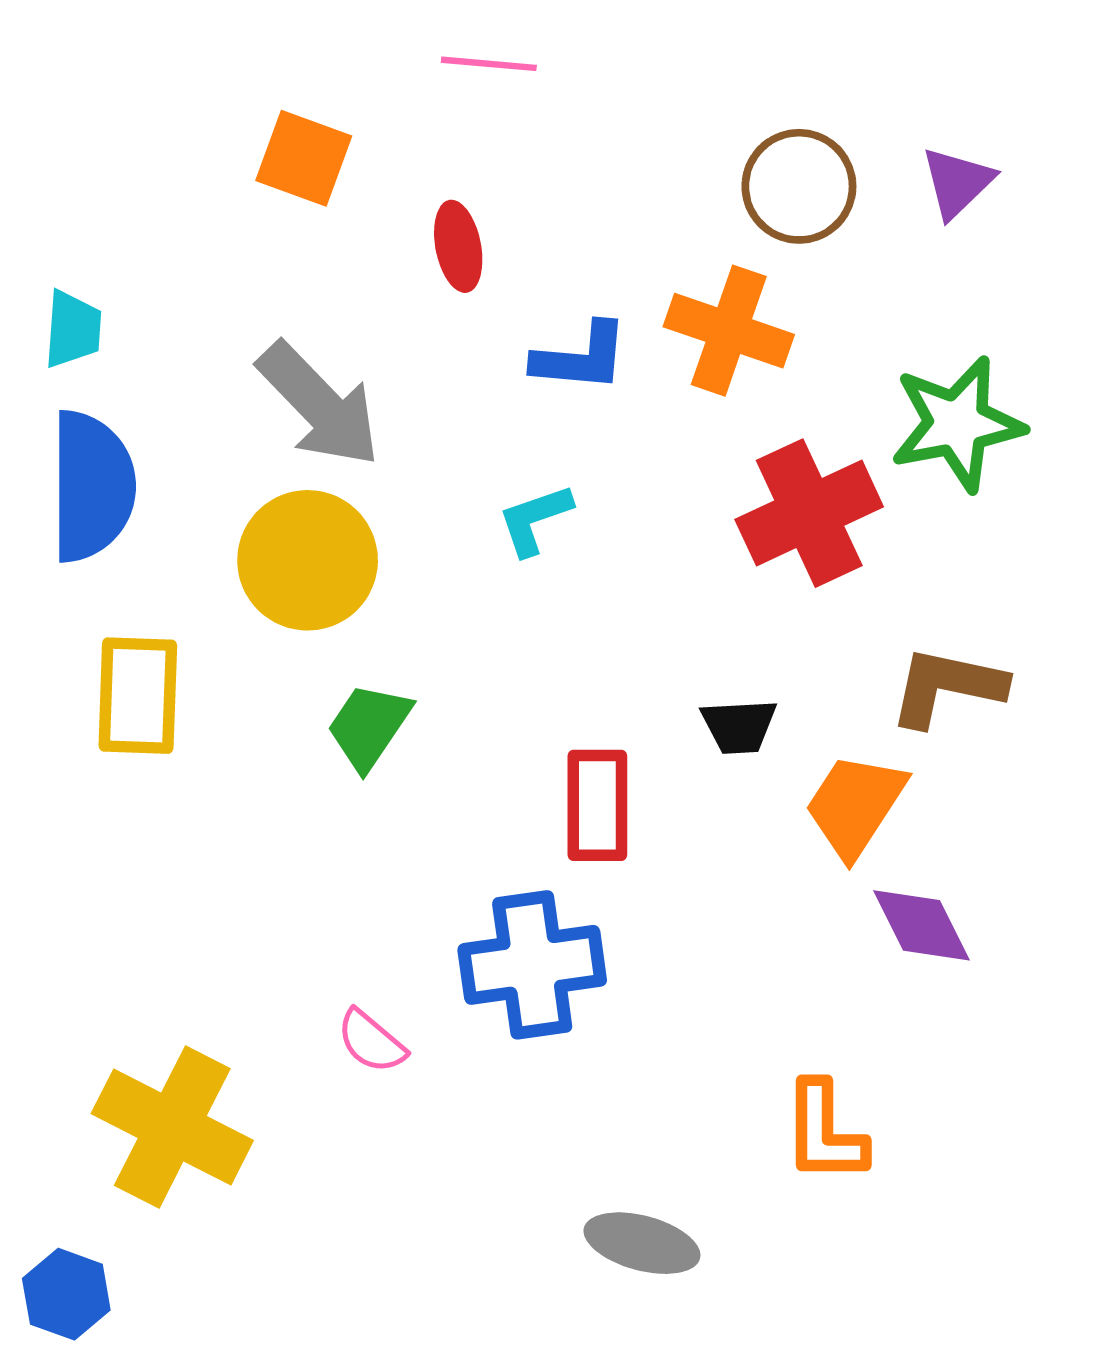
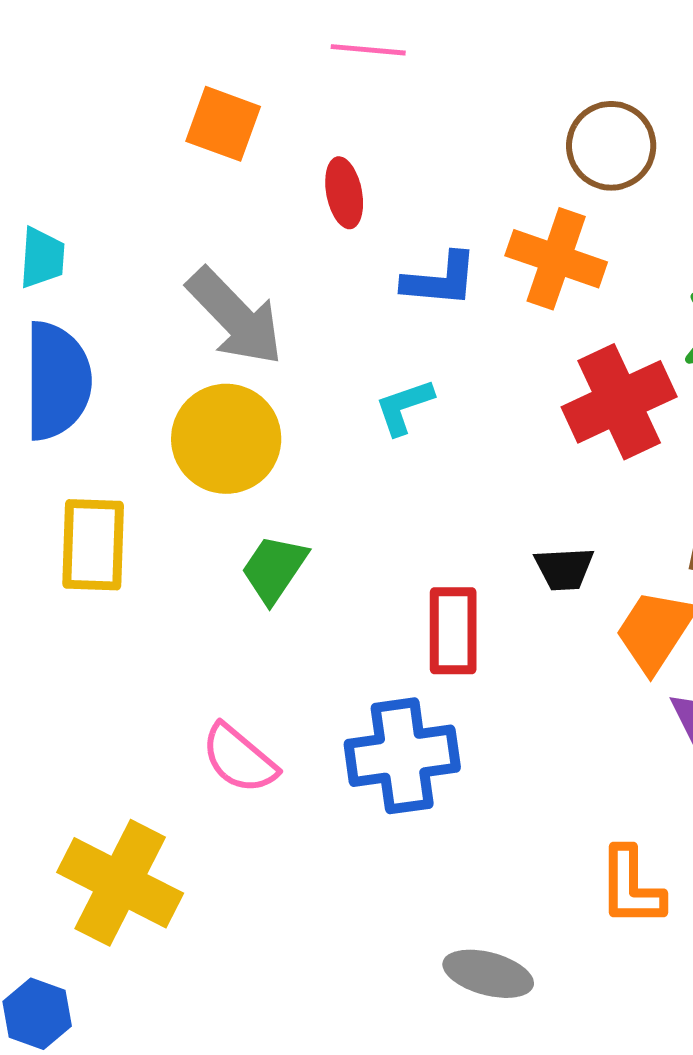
pink semicircle: (371, 1041) -> (239, 759), moved, size x1.4

